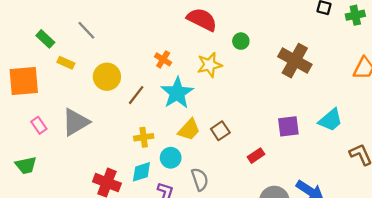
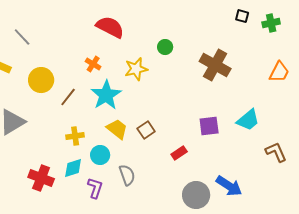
red semicircle: (202, 19) -> (110, 27), moved
yellow trapezoid: (189, 130) -> (117, 129), turned -95

